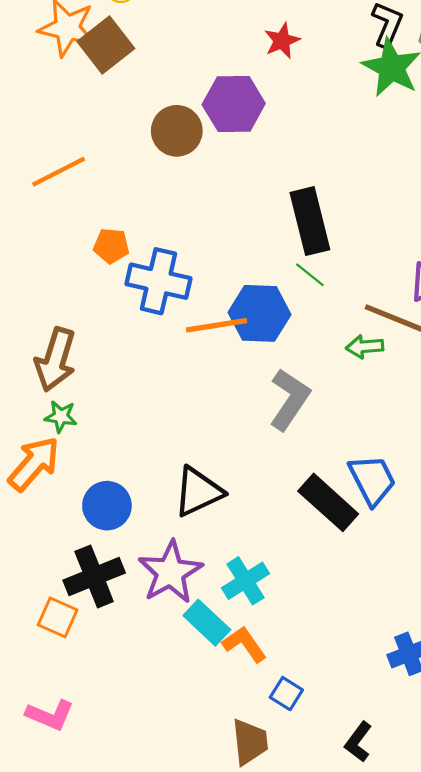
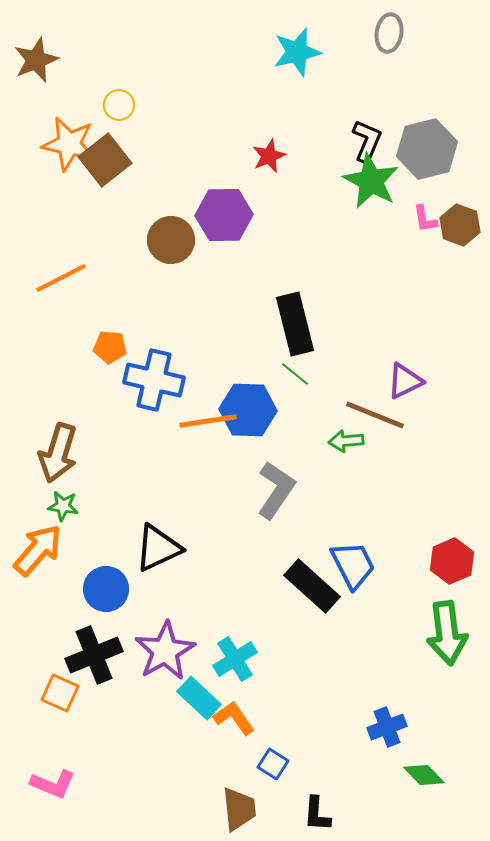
black triangle: (198, 492) -> (158, 548), moved
black L-shape: (358, 742) -> (317, 814), moved, turned -33

